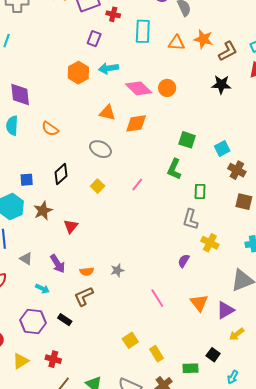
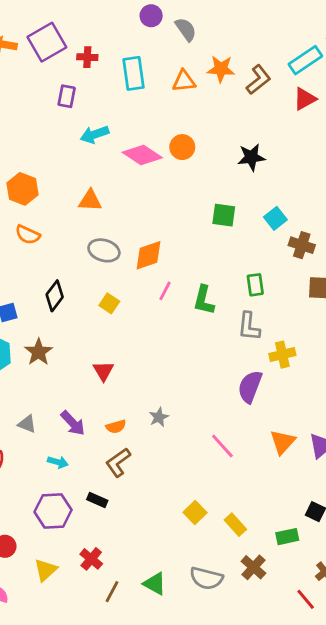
orange hexagon: (78, 73) -> (22, 189), moved
black star: (221, 85) -> (251, 157), moved
orange triangle: (107, 113) -> (90, 200), moved
orange diamond: (136, 123) -> (149, 255), moved
green L-shape: (174, 169) -> (204, 300), moved
red triangle: (71, 226) -> (103, 371), moved
yellow cross: (210, 243) -> (282, 355), turned -30
purple semicircle: (184, 261) -> (250, 387), size x1.6
orange triangle: (199, 303) -> (283, 442), turned 30
red cross: (53, 359) -> (91, 559), turned 35

